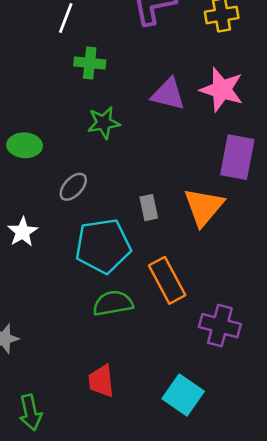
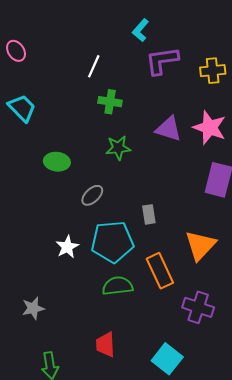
orange triangle: (204, 207) -> (200, 245), moved
white star: (22, 232) -> (67, 247), moved

